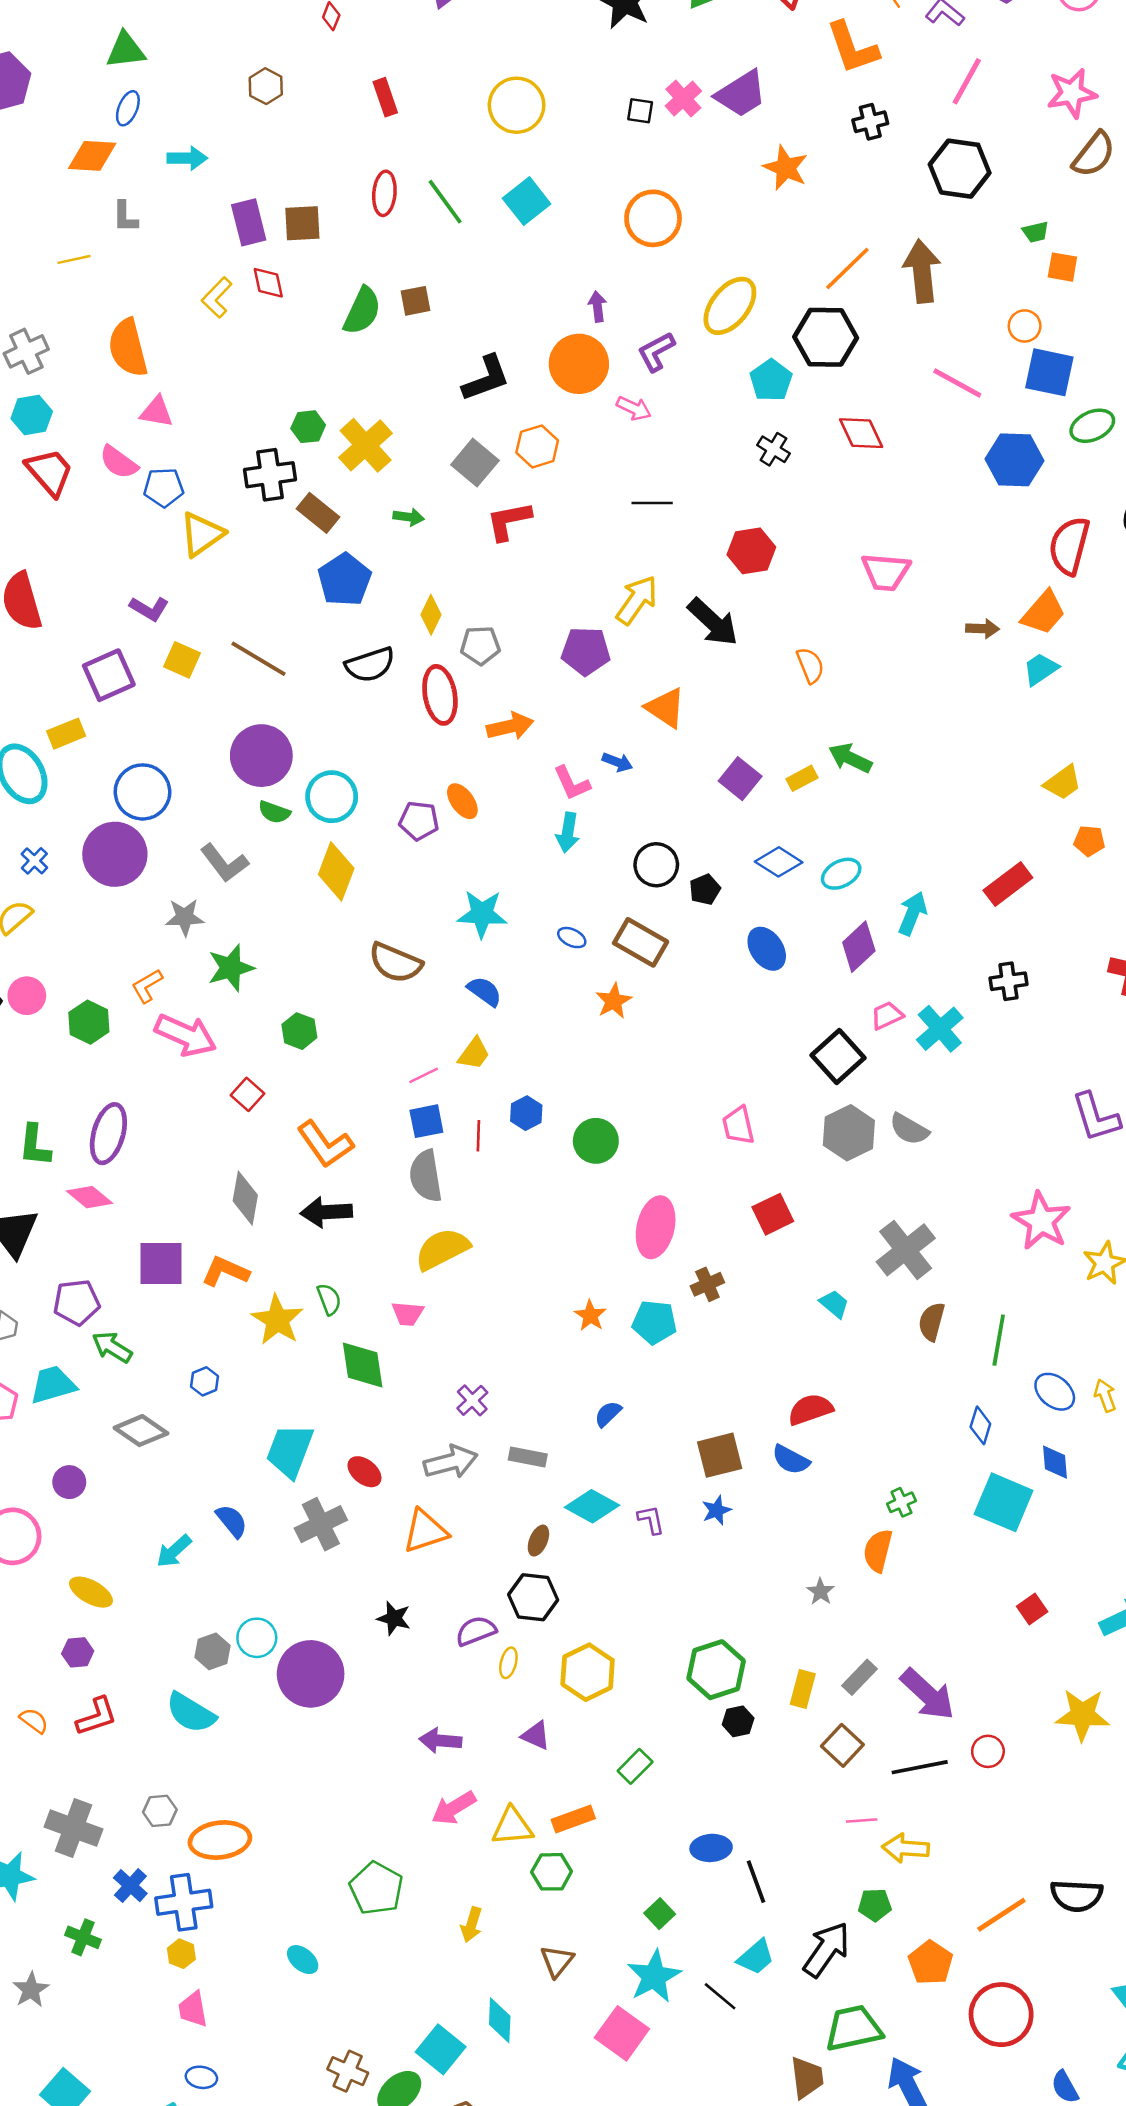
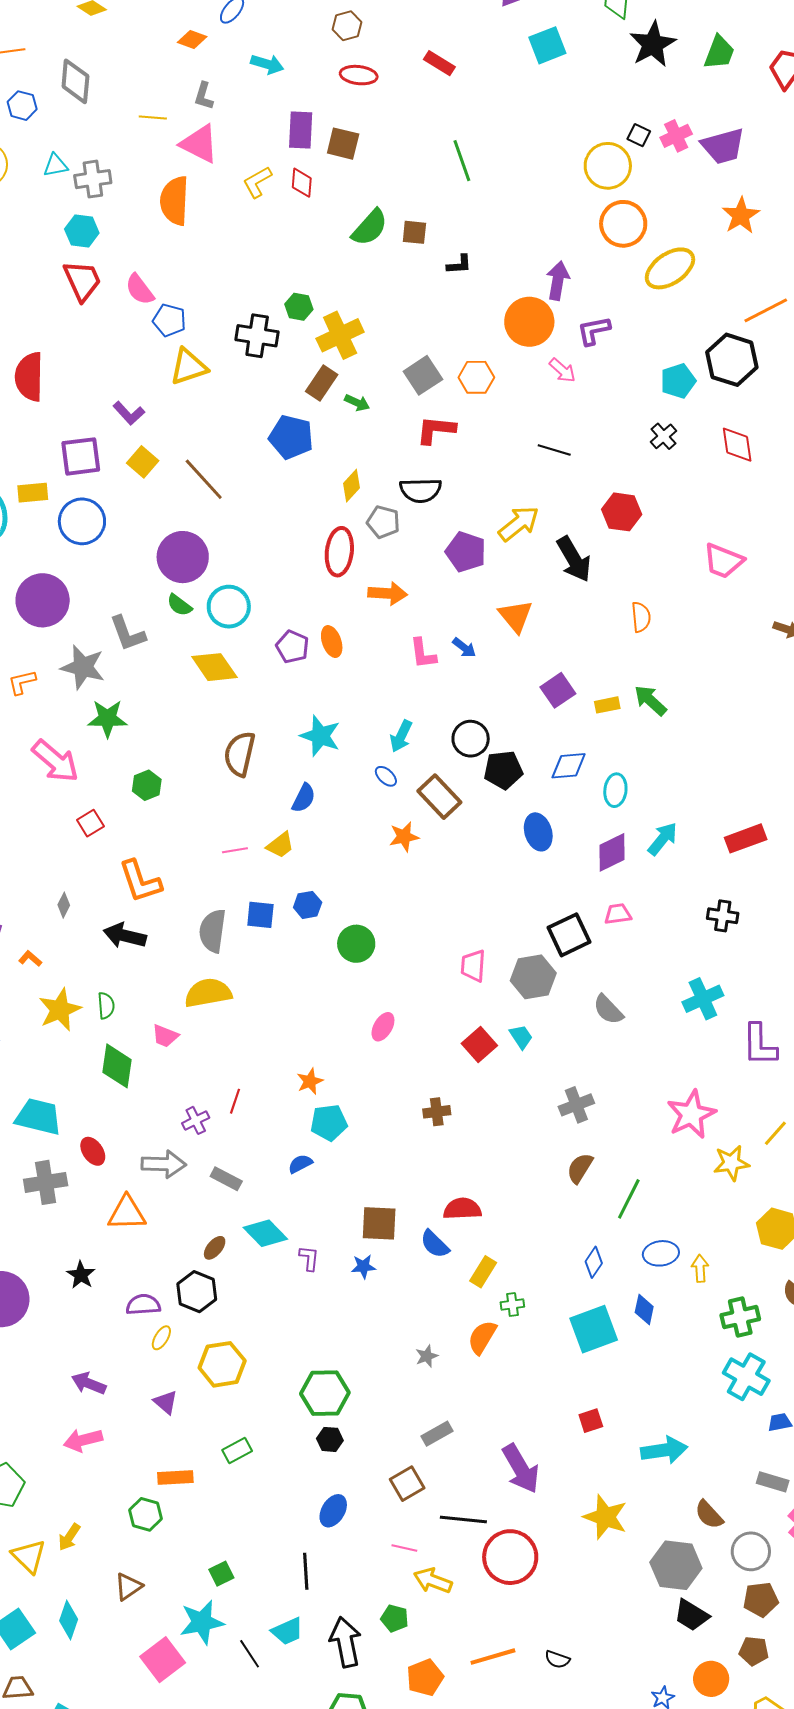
red rectangle: (385, 97) -> (439, 63), turned -56
yellow circle: (517, 105) -> (608, 166), moved
orange diamond: (92, 156) -> (192, 39), size x0.7
red ellipse: (384, 193) -> (359, 75), moved, turned 75
cyan square: (527, 201) -> (547, 45), moved
purple arrow: (597, 306) -> (558, 281), size x1.5
yellow ellipse: (730, 306) -> (670, 268), moved
black L-shape: (486, 378) -> (459, 264), moved, size x0.6
pink triangle: (156, 412) -> (199, 144), moved, size x1.4
brown rectangle: (318, 513) -> (322, 383), moved, turned 68
blue pentagon: (345, 580) -> (291, 437), turned 30
black semicircle: (370, 665) -> (421, 490), moved
blue circle: (143, 792) -> (82, 521), moved
cyan arrow: (568, 832) -> (401, 736), moved
blue diamond: (779, 862) -> (569, 766), turned -54
yellow diamond: (336, 871) -> (214, 667), turned -72
cyan ellipse: (841, 874) -> (615, 790), turned -72
black pentagon: (705, 889) -> (503, 770), size x1.5
gray star: (185, 917) -> (83, 667), size x1.4
brown semicircle: (395, 963) -> (240, 754), turned 63
orange L-shape: (147, 986) -> (22, 682), moved
blue semicircle: (485, 991) -> (304, 798), turned 64
cyan cross: (940, 1029) -> (703, 999), moved
blue square: (426, 1121) -> (260, 915), moved
gray hexagon: (849, 1133) -> (533, 977), moved
red line: (478, 1136) -> (235, 1101), moved
gray diamond: (245, 1198) -> (64, 905), size x0.6
red square: (773, 1214) -> (479, 1045), turned -32
pink ellipse: (656, 1227) -> (383, 1027), size x0.6
gray cross: (906, 1250) -> (576, 1105), size x0.7
orange L-shape: (225, 1271) -> (30, 959), size x0.6
brown cross: (707, 1284) -> (437, 1112), moved
cyan trapezoid: (834, 1304) -> (521, 1037), moved
cyan pentagon: (654, 1322) -> (329, 1123), moved, turned -30
blue ellipse: (1055, 1392) -> (661, 1253), turned -64
cyan trapezoid: (290, 1451) -> (38, 1117), turned 66
cyan square: (1004, 1502) -> (594, 1329), turned 30
yellow rectangle: (803, 1689) -> (483, 1272), moved
purple arrow: (928, 1694) -> (521, 1469), moved
red circle: (988, 1751) -> (510, 1557), moved, size x2.0
yellow triangle: (512, 1826) -> (29, 1556), moved, turned 33
blue ellipse: (711, 1848) -> (333, 1511), moved, turned -72
black semicircle: (1077, 1896) -> (557, 1659), size x0.6
black arrow: (826, 1949) -> (345, 1642), turned -63

